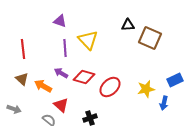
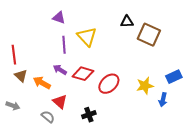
red line: (23, 49) -> (14, 55), moved

